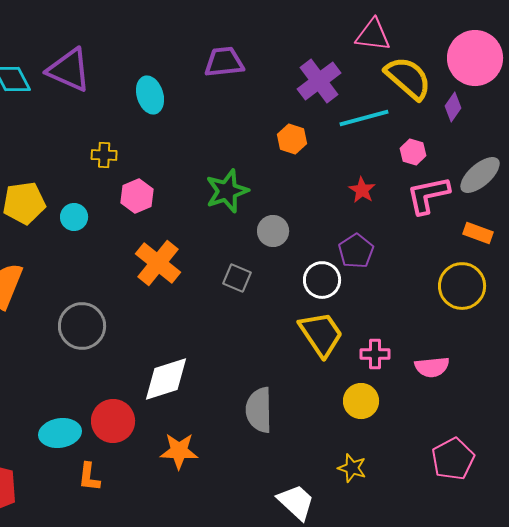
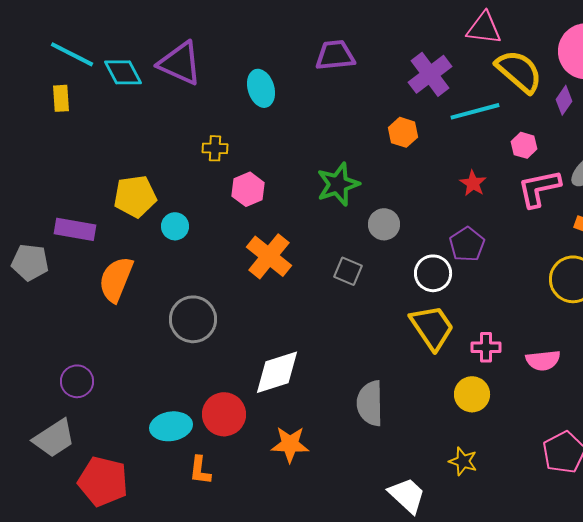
cyan circle: (74, 217) -> (175, 226), moved

